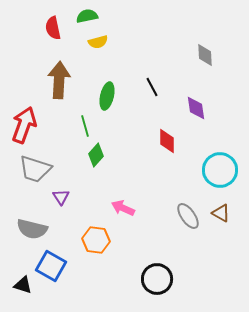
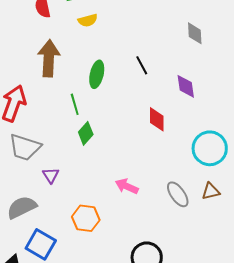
pink arrow: (123, 208) -> (127, 186), moved
brown triangle: (221, 213) -> (211, 191), turned -42
gray semicircle: (32, 229) -> (22, 207), turned 140

